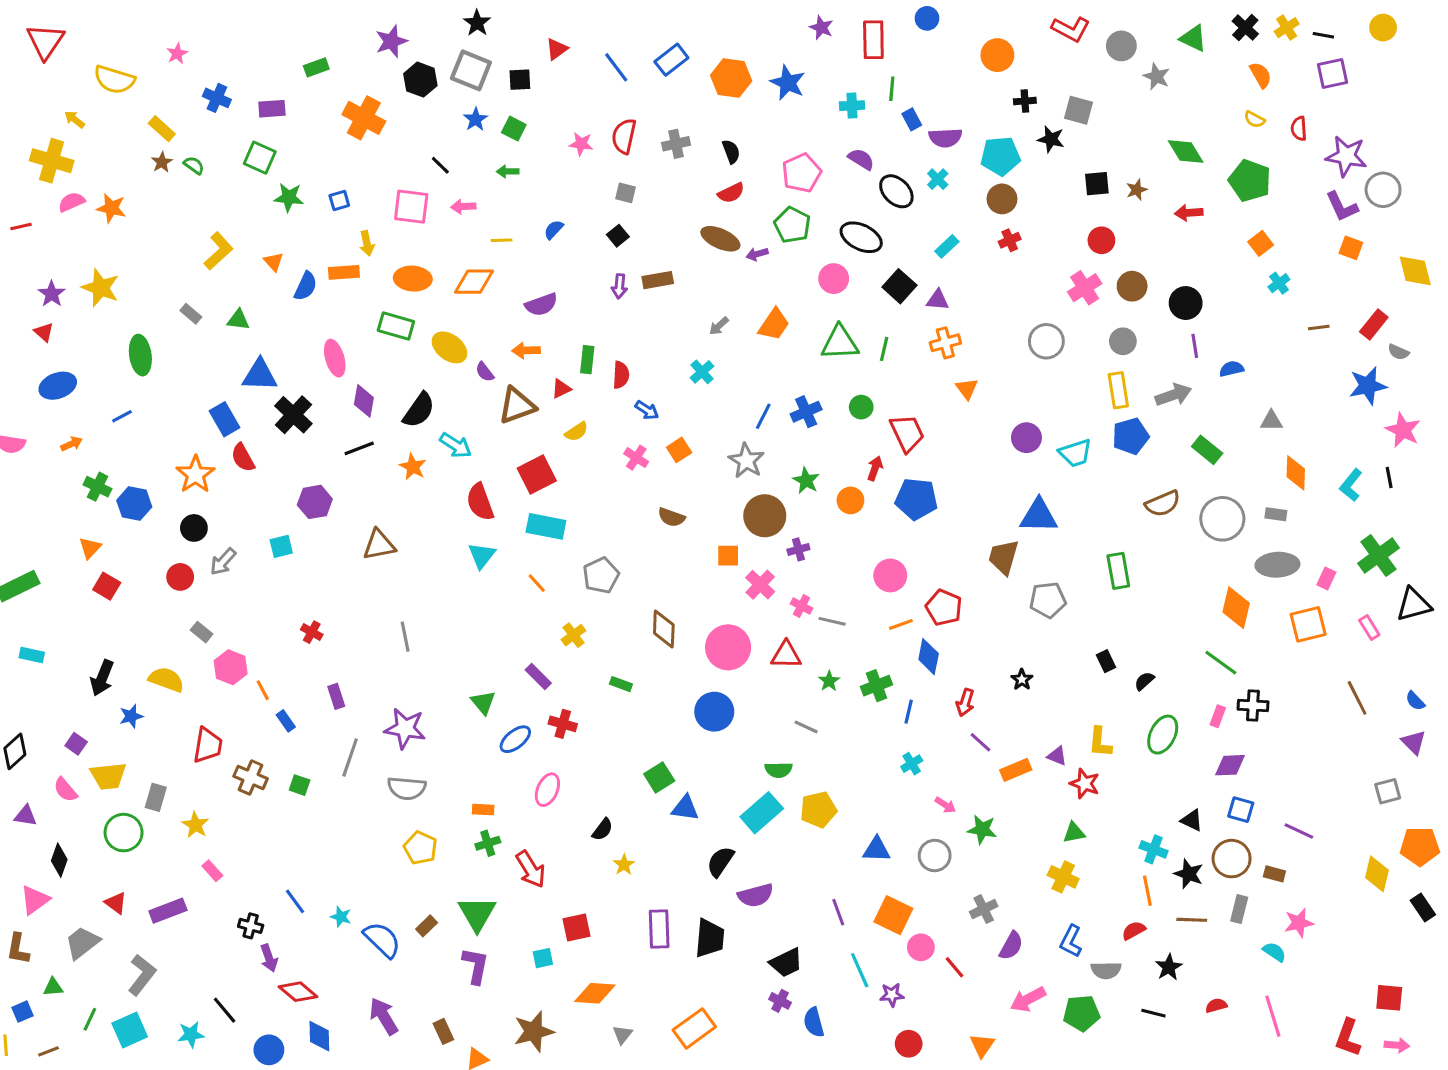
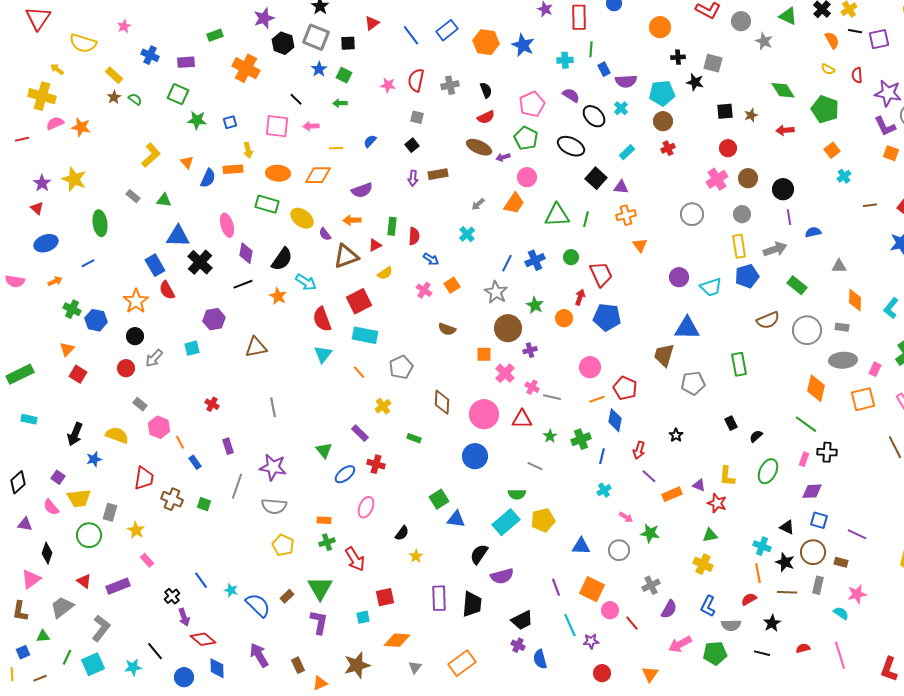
black line: (1323, 35) -> (855, 31), moved
pink circle: (834, 279) -> (527, 177), moved
black cross: (251, 926) -> (172, 596), turned 35

